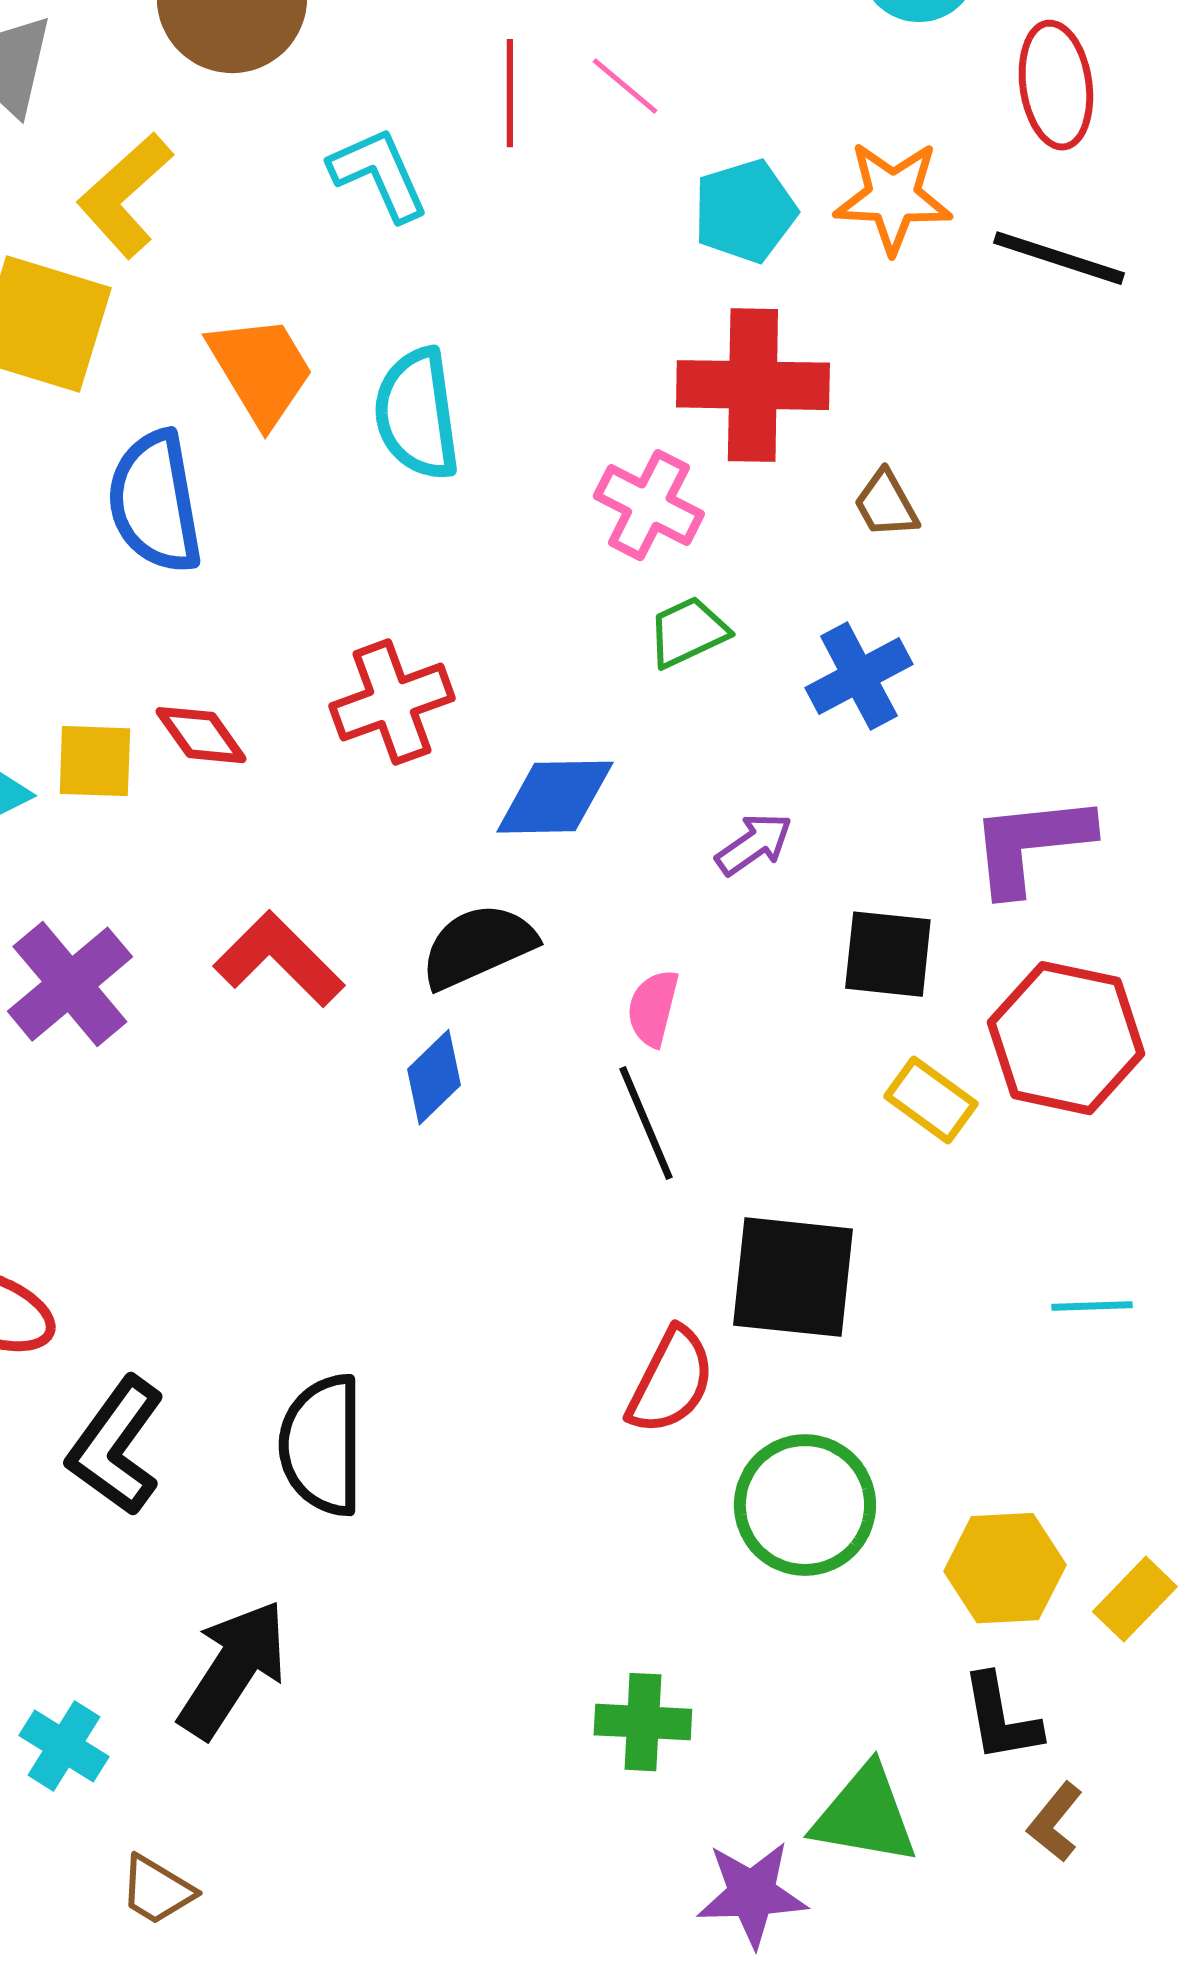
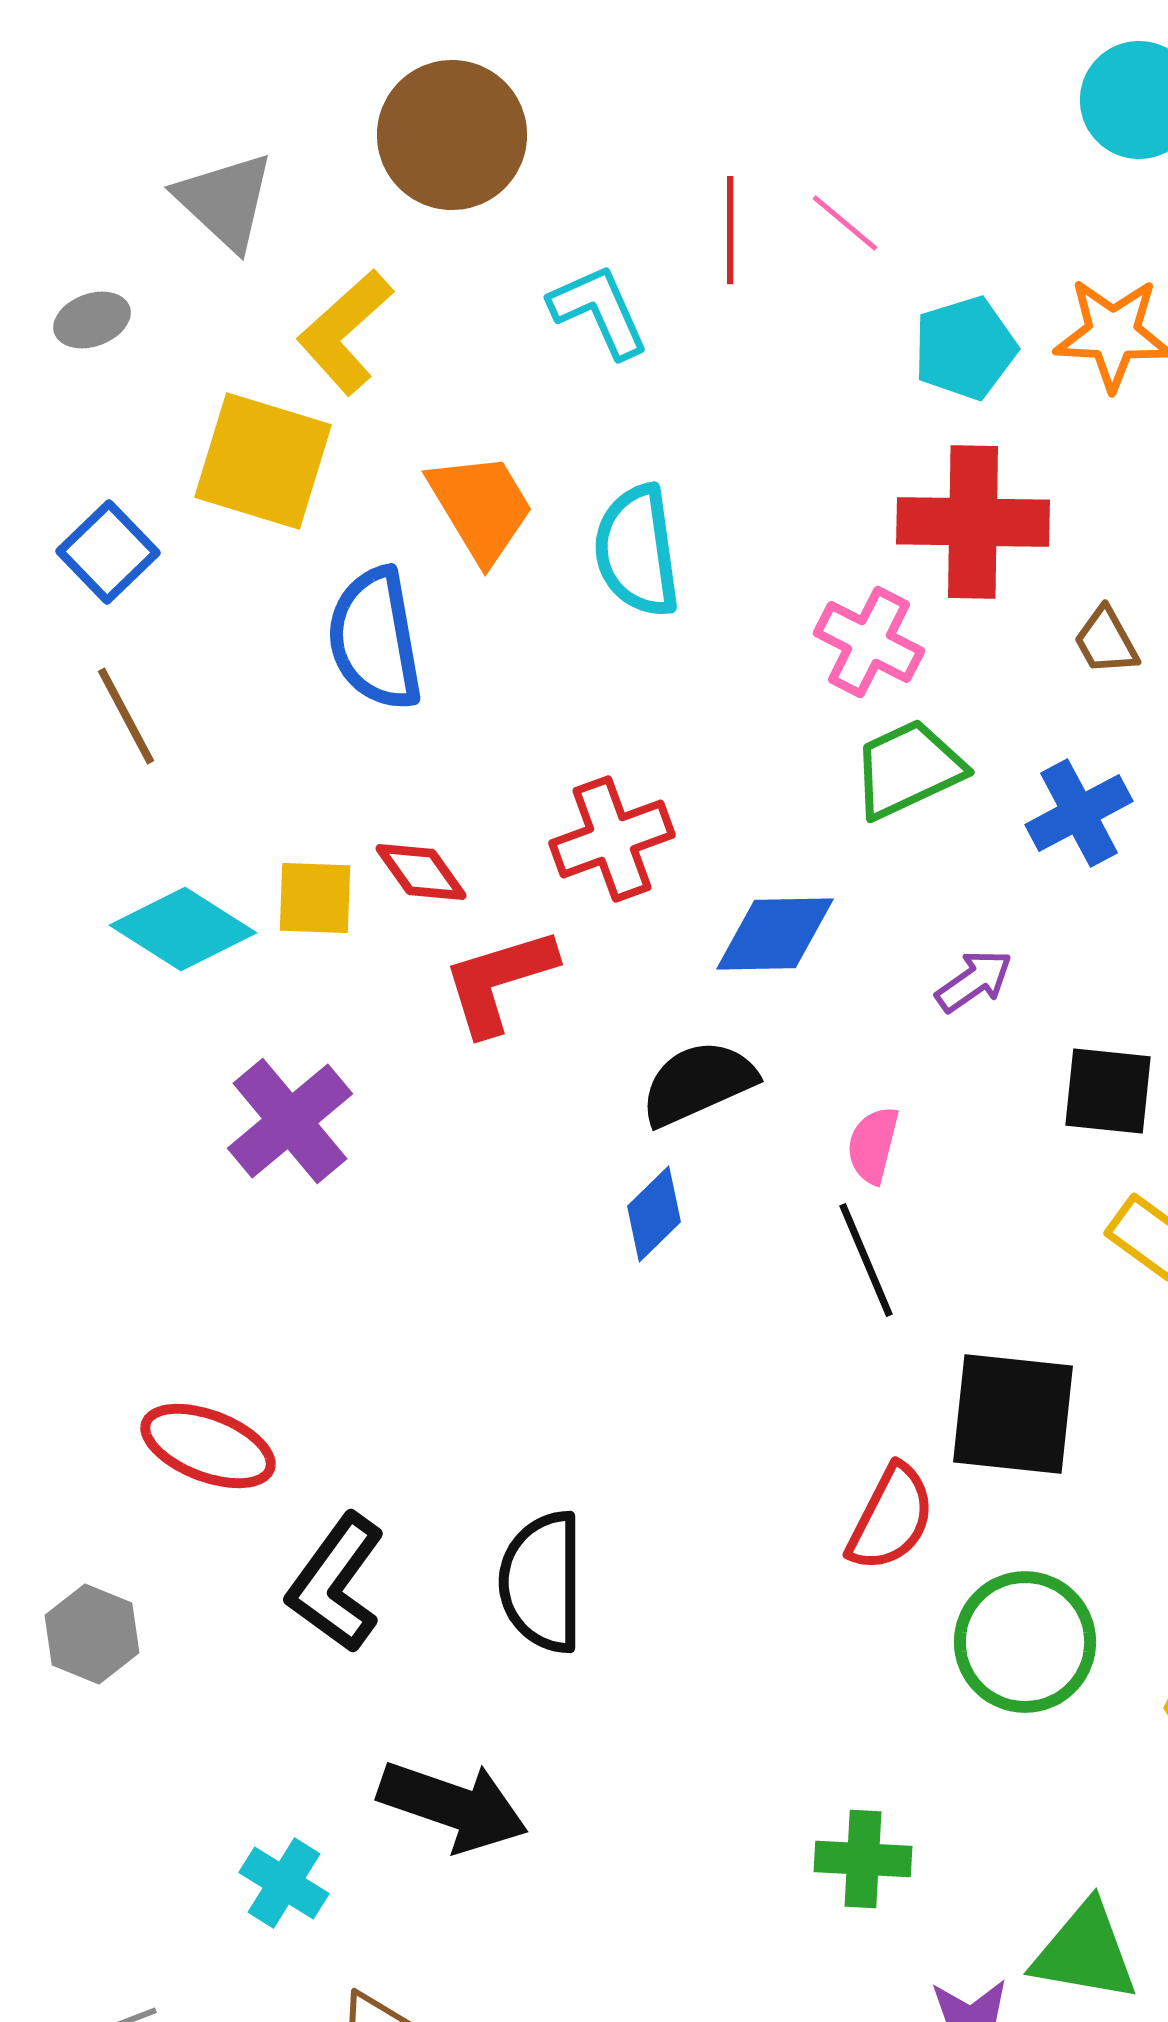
green trapezoid: (688, 632) -> (908, 769), size x1.4
red L-shape: (279, 959) -> (499, 981), moved, turned -62
black arrow: (233, 1669) -> (453, 1806), turned 76

